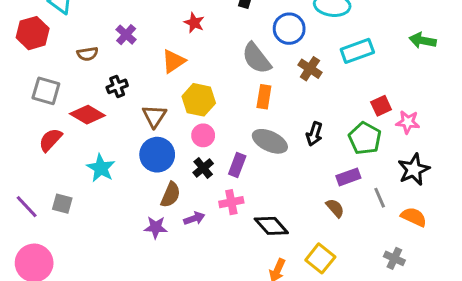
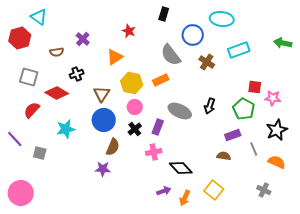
orange rectangle: (264, 97) -> (161, 80), moved, turned 56
red square: (381, 106) -> (255, 87), turned 32
cyan star: (101, 168) -> (66, 129), turned 30
purple line: (27, 207) -> (15, 139), moved
brown semicircle: (335, 208) -> (224, 156), turned -40
purple arrow: (194, 218) -> (164, 191), moved

